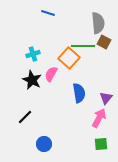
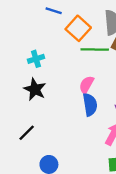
orange square: (69, 58) -> (78, 28), moved
pink semicircle: (51, 74) -> (86, 85), moved

